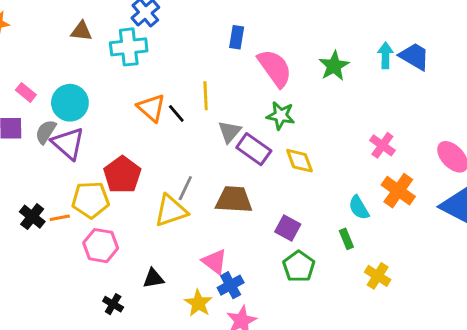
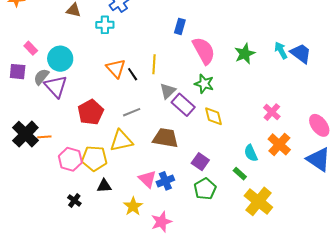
cyan cross: (129, 47) -> (105, 25), size x0.7
cyan arrow: (385, 55) -> (281, 50), turned -36
gray line: (185, 188) -> (132, 112), moved, turned 36
yellow pentagon: (91, 200) -> (94, 158), moved
black cross: (32, 217) -> (25, 134), size x1.5
green rectangle: (346, 239) -> (240, 174), turned -32
yellow cross: (378, 276) -> (258, 201), size x1.6
blue cross: (231, 285) -> (165, 181), moved

